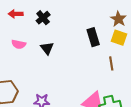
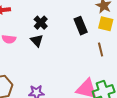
black cross: (43, 18) -> (41, 23), moved

